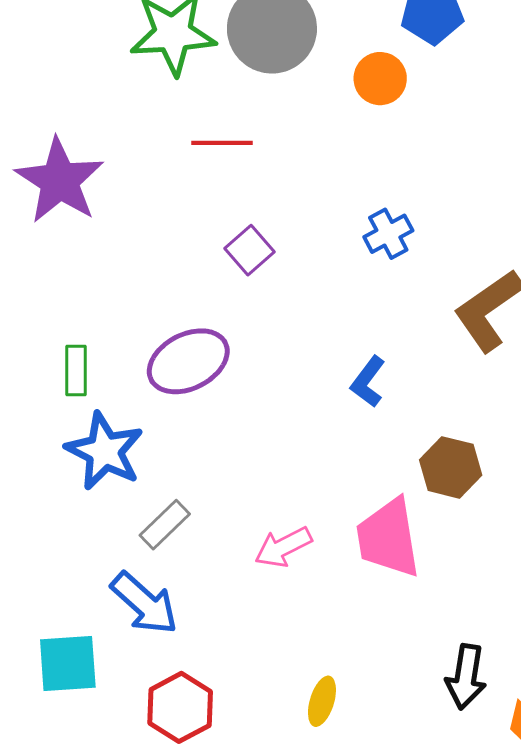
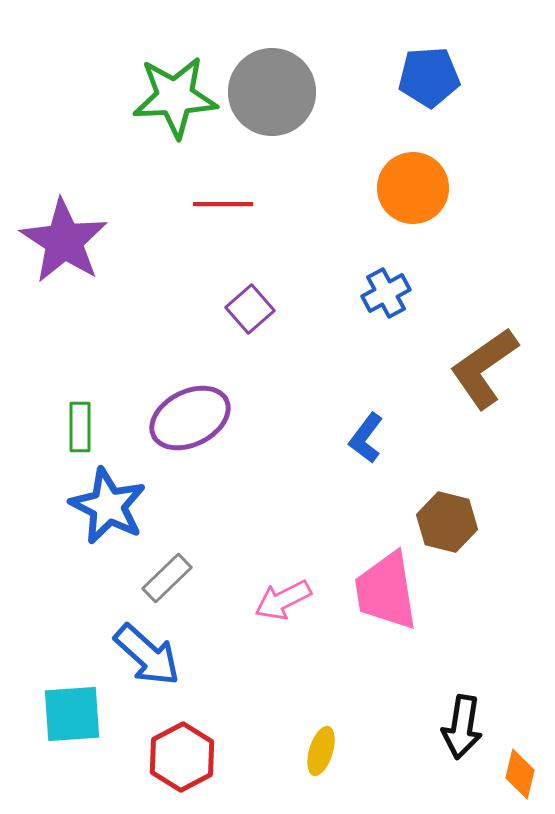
orange circle: (380, 79) -> (413, 188), moved, size x1.4

